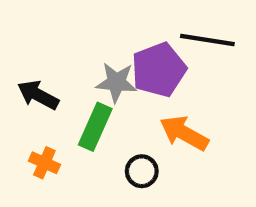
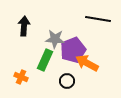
purple pentagon: (159, 70) -> (73, 50), moved
black arrow: (38, 95) -> (24, 26), moved, turned 66

